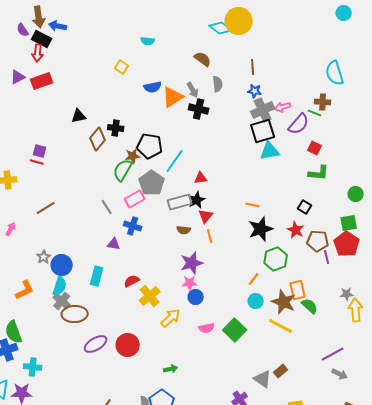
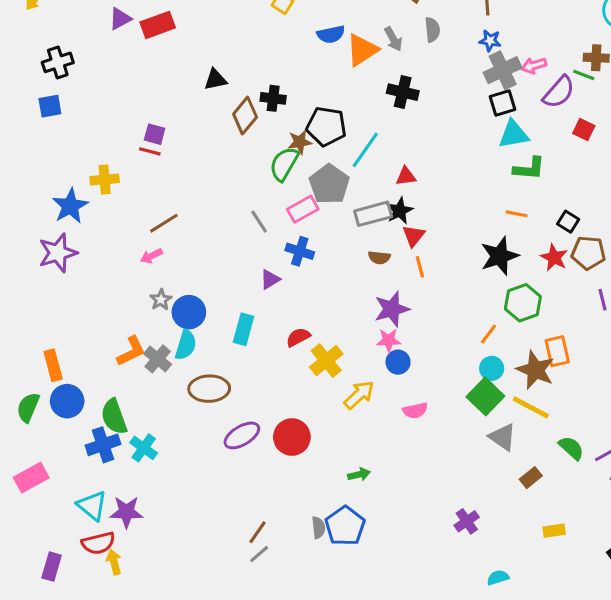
black cross: (199, 109) -> (403, 92), moved
black square: (263, 131) -> (503, 103), size x0.7
green L-shape: (319, 173) -> (529, 169), moved
orange line: (253, 205) -> (517, 214), moved
pink arrow: (11, 229) -> (151, 256), moved, turned -144
brown pentagon: (318, 241) -> (588, 253), moved
purple triangle: (114, 244) -> (270, 279), turned -40
gray cross: (62, 301) -> (158, 359), moved
green semicircle: (310, 306) -> (571, 448), moved
green square: (235, 330) -> (485, 396), moved
cyan cross: (33, 367) -> (144, 448), moved, turned 30
gray triangle: (263, 379) -> (503, 437), moved

